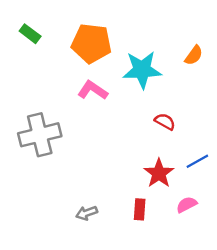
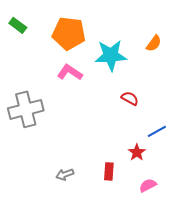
red star: (159, 173) -> (137, 152), moved, size x0.7
pink semicircle: (187, 205) -> (148, 185), moved

